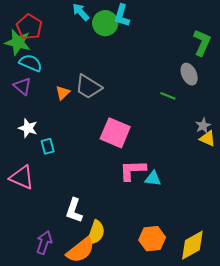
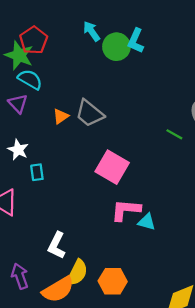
orange hexagon: (152, 239) -> (113, 281), moved
purple arrow: (44, 243) -> (20, 276), turned -45

